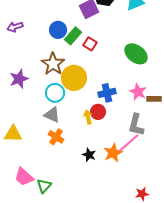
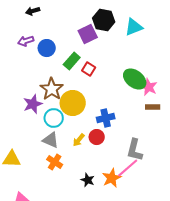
purple arrow: (15, 27) -> (26, 41), moved
blue circle: (58, 30) -> (47, 48), moved
purple star: (19, 79) -> (33, 104), moved
pink star: (138, 92) -> (149, 87), moved
brown rectangle: (154, 99) -> (153, 107), moved
yellow arrow: (88, 117) -> (79, 140), moved, turned -128

